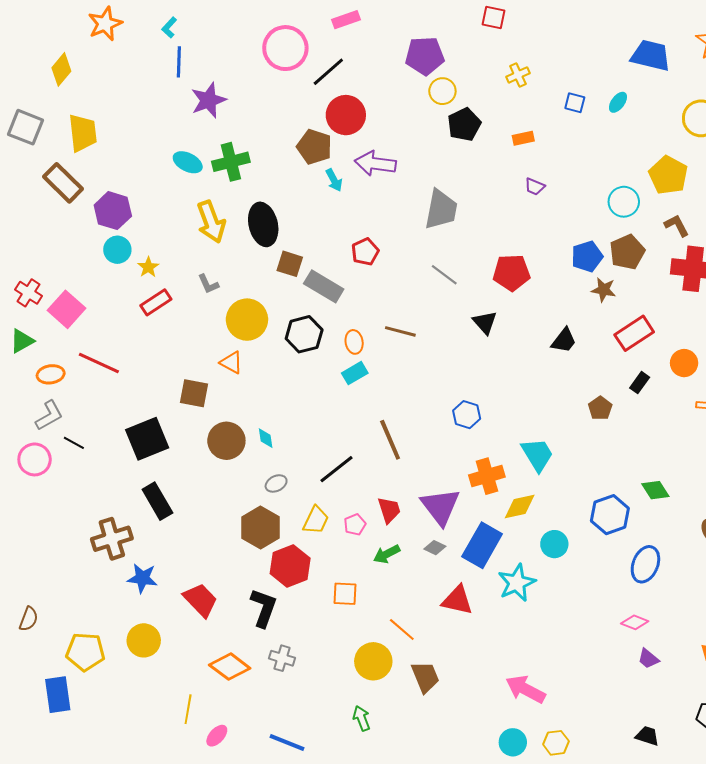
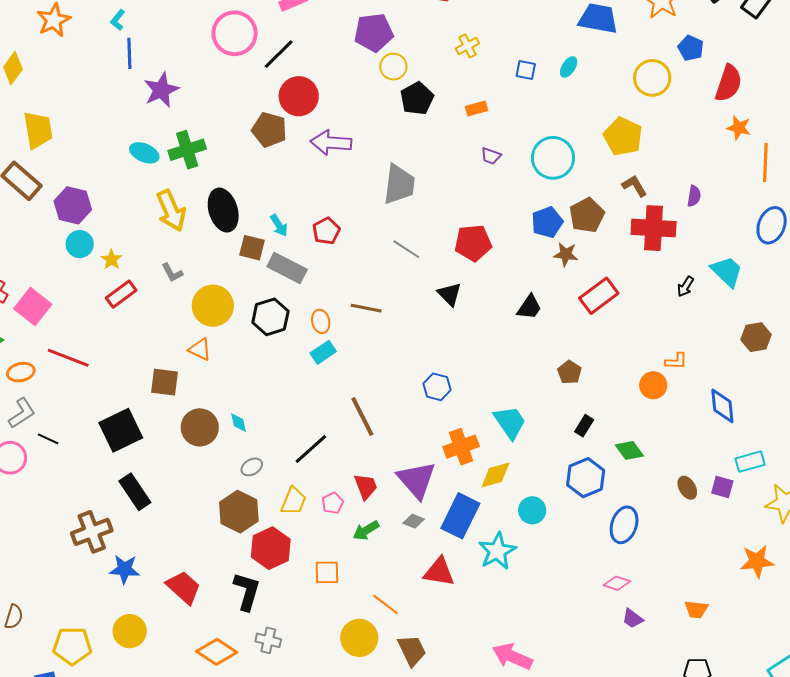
cyan arrow: (334, 180) -> (279, 225), moved
cyan circle: (624, 202) -> (553, 158), moved, size x1.4
orange circle: (684, 363) -> (653, 385), moved
black rectangle: (640, 383) -> (584, 426), moved

